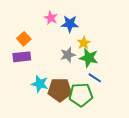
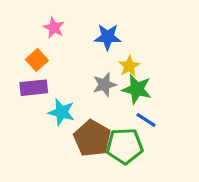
pink star: (51, 18) -> (54, 28), moved
cyan star: (40, 84) -> (61, 112), moved
brown pentagon: (60, 90) -> (92, 138), turned 30

